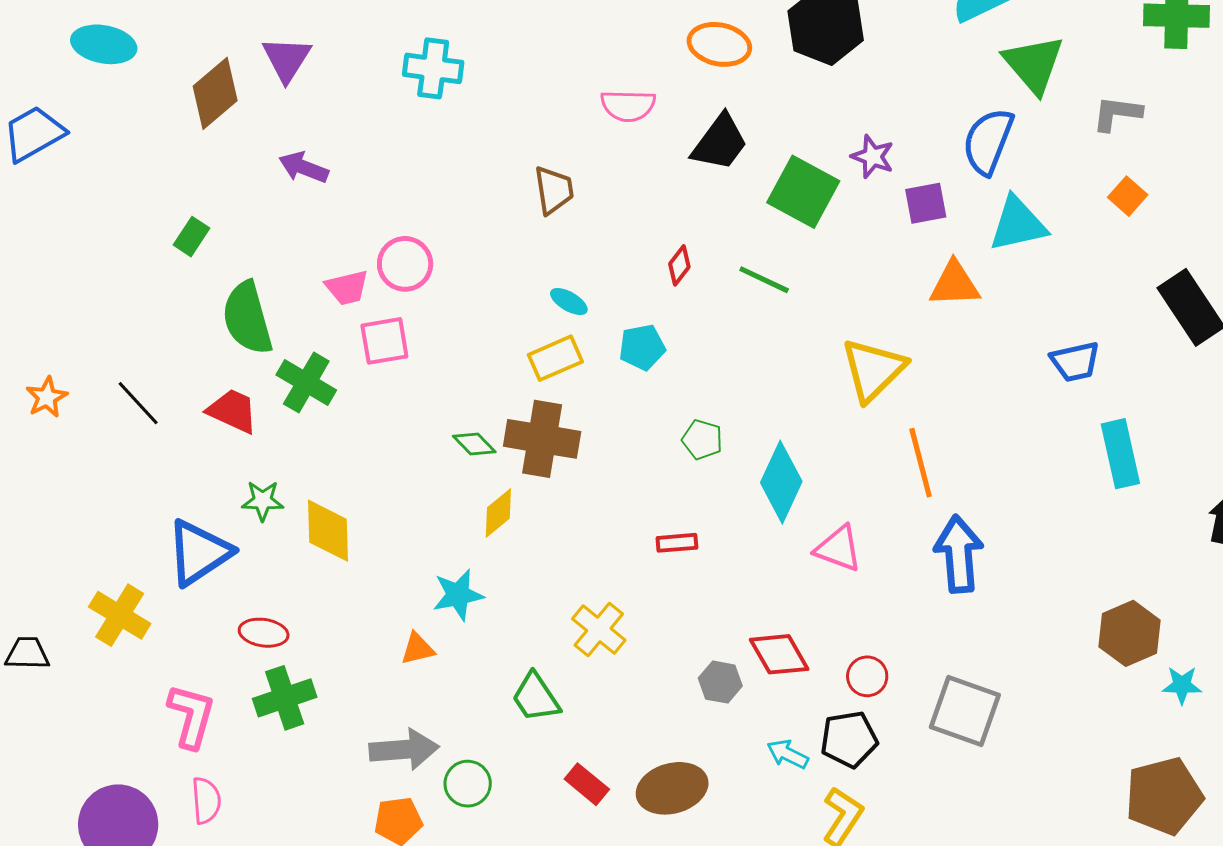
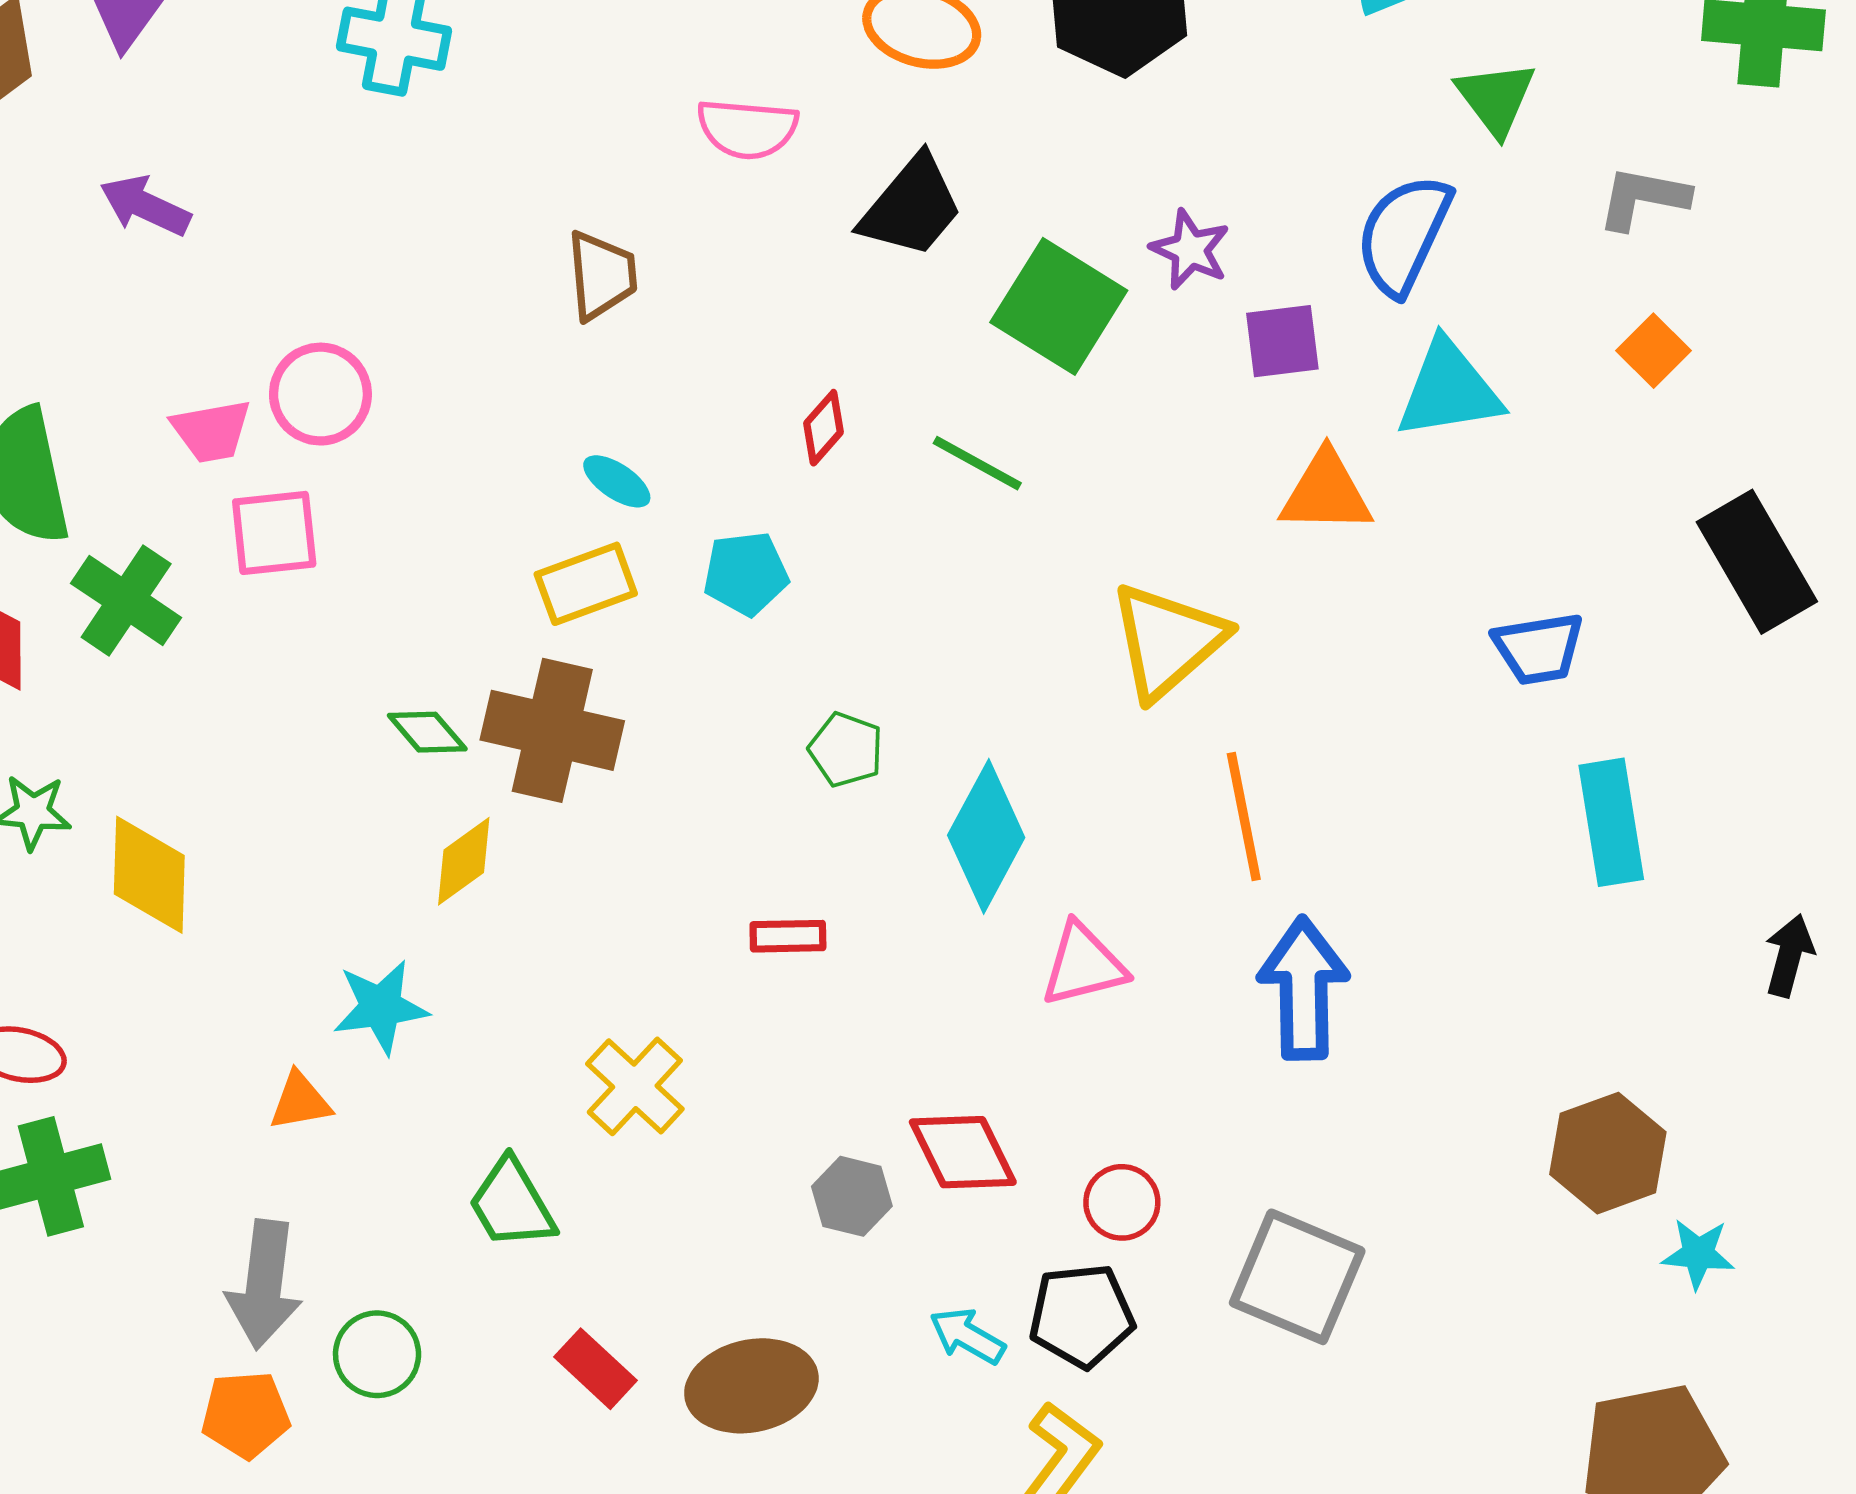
green triangle: (1034, 64) -> (1496, 98), size x0.7
pink triangle: (838, 549) -> (1083, 965), turned -38
gray arrow: (404, 749) -> (264, 1285), turned 98

